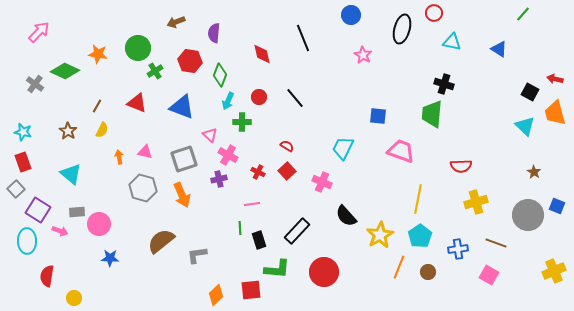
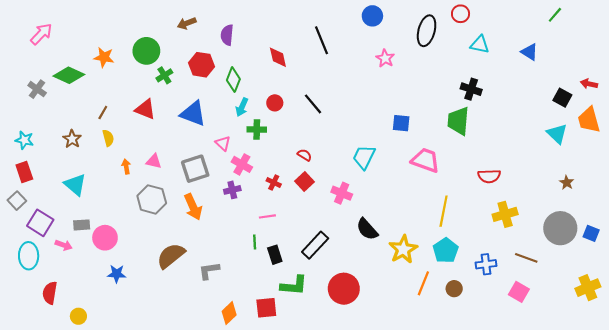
yellow semicircle: (102, 130) -> (108, 138), turned -42
blue square: (557, 206) -> (591, 233), moved

